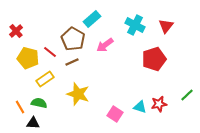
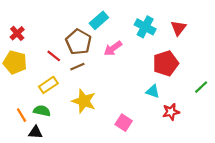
yellow pentagon: (28, 58) -> (15, 62), moved
green line: (187, 95) -> (201, 87), moved
cyan triangle: (140, 107) -> (153, 91), moved

